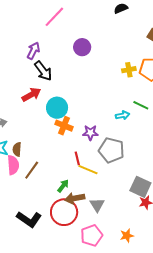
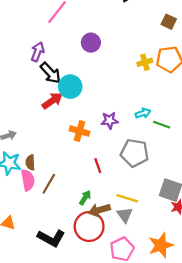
red arrow: (31, 95) -> (52, 101), moved
green line: (141, 105) -> (162, 125), moved
cyan circle: (57, 108) -> (70, 87), moved
purple star: (90, 133) -> (110, 120), moved
yellow line: (88, 170) -> (127, 198), moved
orange star: (127, 236) -> (161, 245), size x1.6

